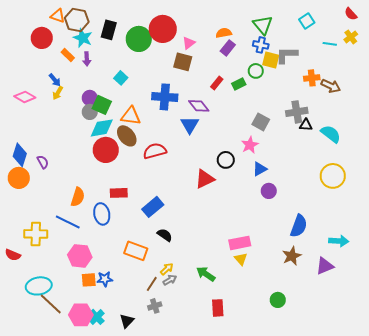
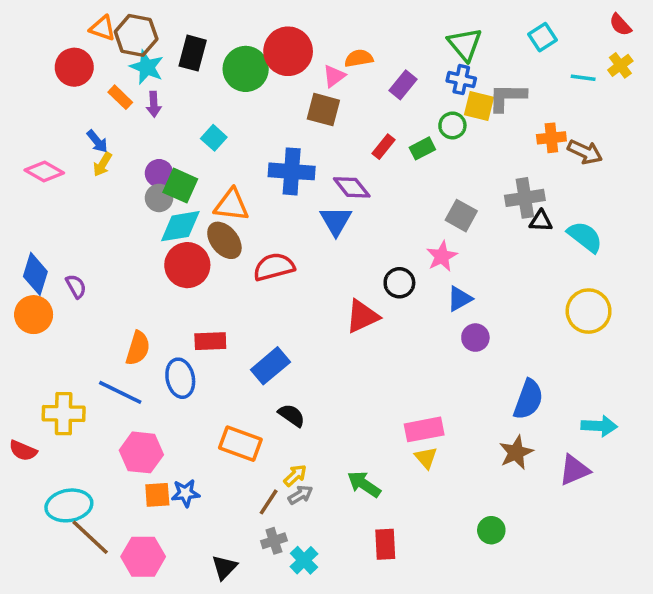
orange semicircle: (224, 33) -> (359, 58), moved
cyan cross: (97, 317) -> (304, 560), moved

